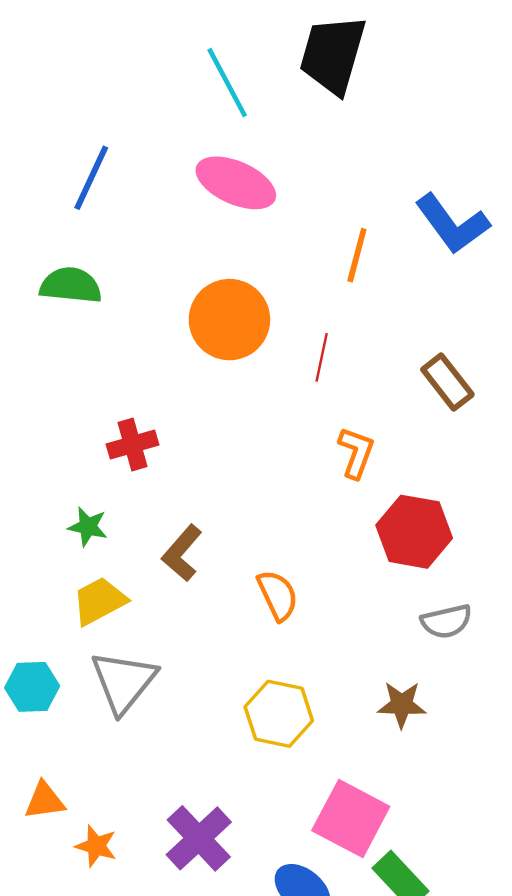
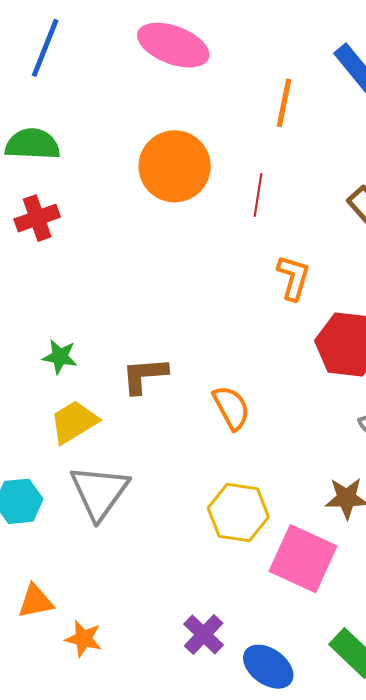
red cross: (132, 445) -> (37, 218), moved
brown L-shape: (182, 553) -> (145, 375), turned 48
pink square: (351, 818) -> (303, 559), moved
purple cross: (199, 838) -> (204, 634), moved, size x0.7

